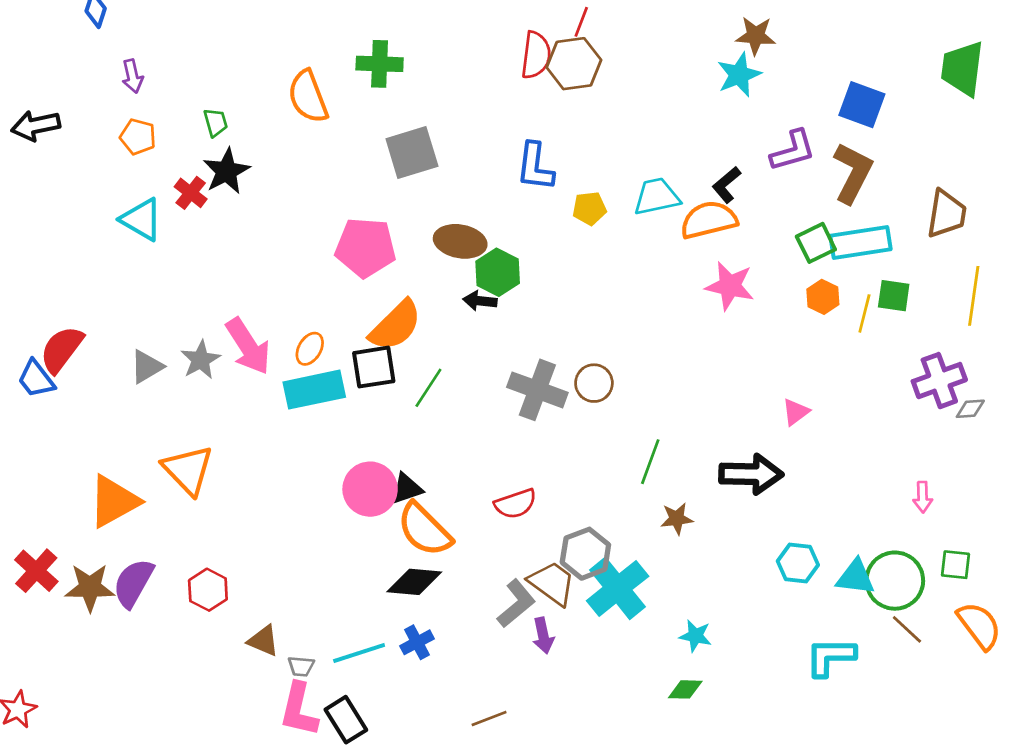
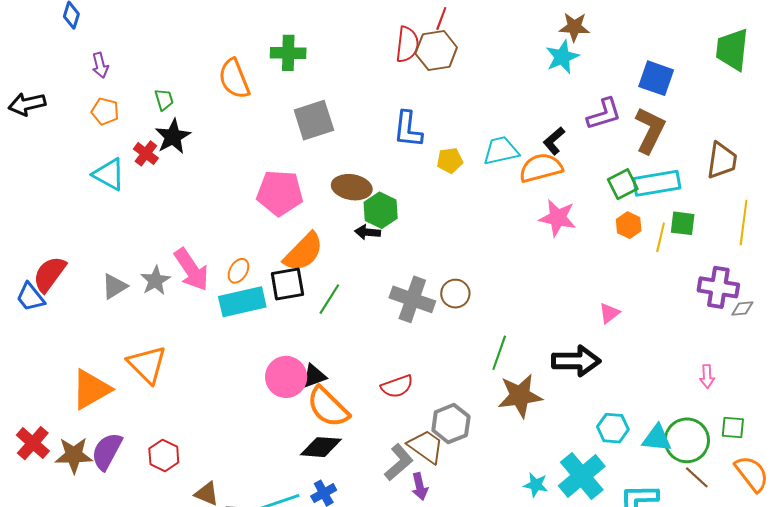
purple cross: (939, 381) -> (718, 287), turned 30
brown star: (677, 519) -> (520, 396), size x1.8
cyan cross: (618, 588) -> (582, 476), moved

